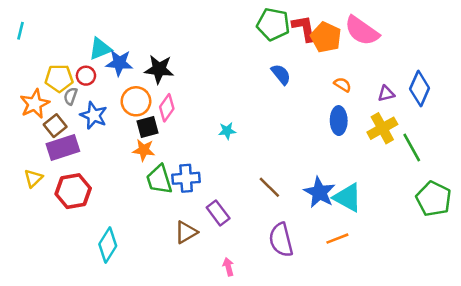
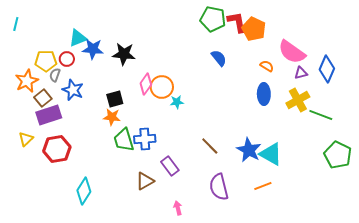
pink semicircle: (362, 31) -> (292, 52), moved
orange circle: (136, 101) -> (162, 87), moved
pink diamond: (167, 108) -> (146, 84), moved
green line: (412, 147) -> (321, 115), turned -40

